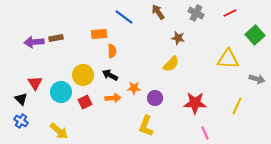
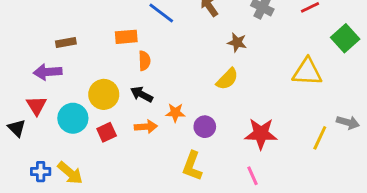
purple arrow: (34, 42) -> (48, 72), moved
gray arrow: (257, 79) -> (348, 122), moved
blue cross: (21, 121) -> (41, 172), moved, turned -32
pink line: (205, 133) -> (252, 176), moved

